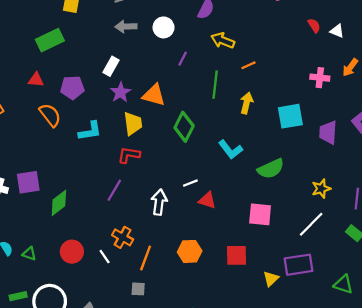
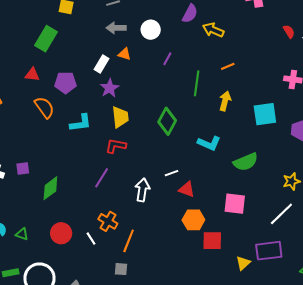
green rectangle: (50, 40) -> (46, 39), turned -35
yellow arrow: (223, 40) -> (213, 30), moved
orange triangle: (154, 95) -> (124, 54), moved, size x0.6
cyan L-shape: (230, 149) -> (209, 143), turned -30
purple square: (28, 182) -> (23, 168), size x0.6
orange hexagon: (190, 251) -> (193, 220), moved

